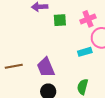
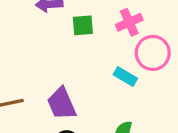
cyan rectangle: (85, 52) -> (125, 77), turned 48

